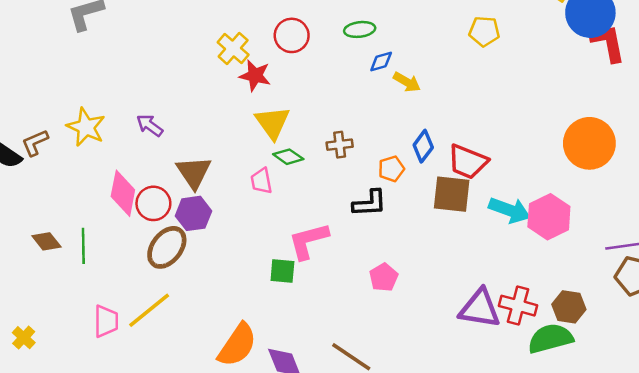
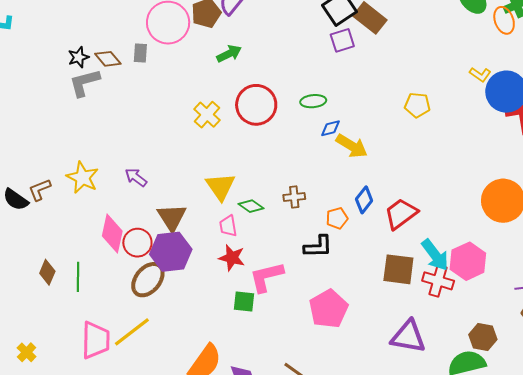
red circle: (292, 35) -> (256, 105), size x1.4
red star: (255, 76) -> (232, 258), moved
yellow arrow: (407, 82) -> (352, 146), size x1.4
yellow triangle: (272, 123) -> (221, 187), moved
red trapezoid: (468, 162) -> (401, 214), turned 120
brown square: (452, 194) -> (398, 269), moved
cyan arrow: (509, 210) -> (435, 255), turned 32
purple hexagon: (193, 213) -> (171, 252), size x1.4
brown diamond: (46, 241) -> (47, 272), turned 60
pink pentagon: (384, 277) -> (329, 309), size x1.6
red cross: (518, 306) -> (438, 281), moved
pink trapezoid: (106, 321) -> (96, 340), size x1.4

